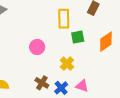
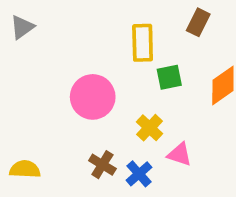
pink circle: (37, 47) -> (93, 97), size x1.5
pink triangle: (82, 86) -> (180, 154), moved

